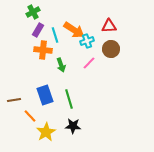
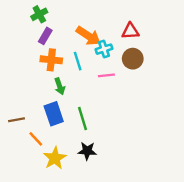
cyan line: (55, 35) -> (78, 61), moved
pink line: (89, 63) -> (106, 75), turned 40
green arrow: (61, 65) -> (60, 86), moved

